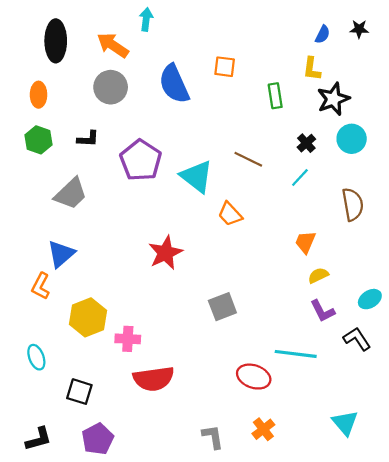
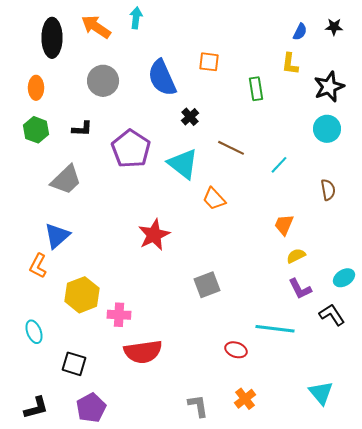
orange arrow: (113, 45) -> (96, 27), moved
black star: (333, 99) -> (329, 87), moved
black cross: (306, 143) -> (190, 117), moved
brown semicircle: (353, 204) -> (328, 190), size x0.7
red ellipse: (254, 377) -> (236, 350), size x0.7

